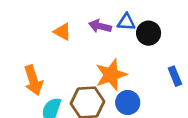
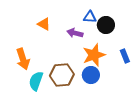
purple arrow: (100, 26) -> (75, 33), moved
orange star: (111, 75) -> (94, 55), moved

